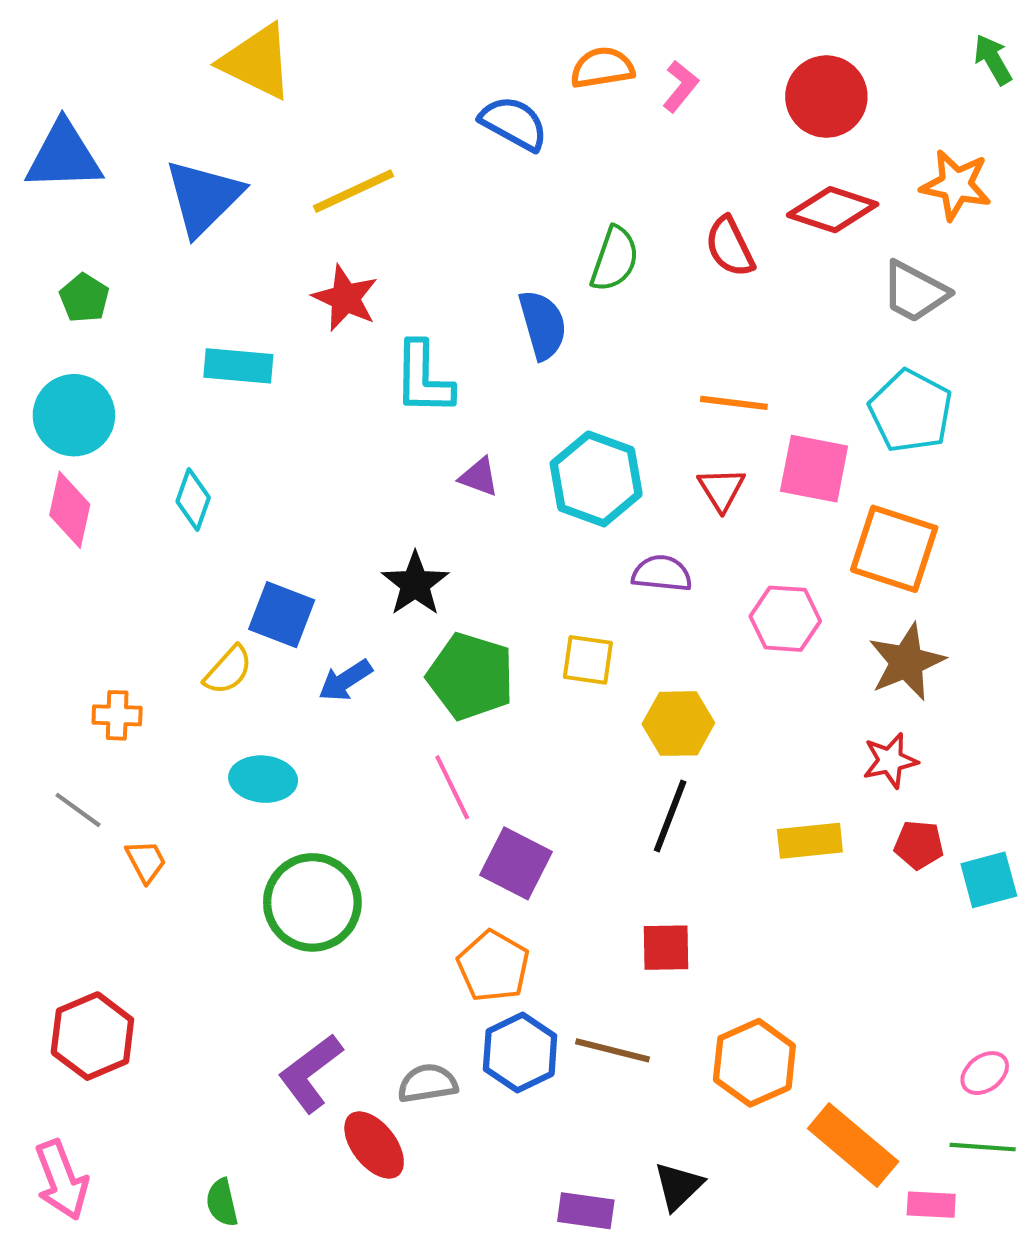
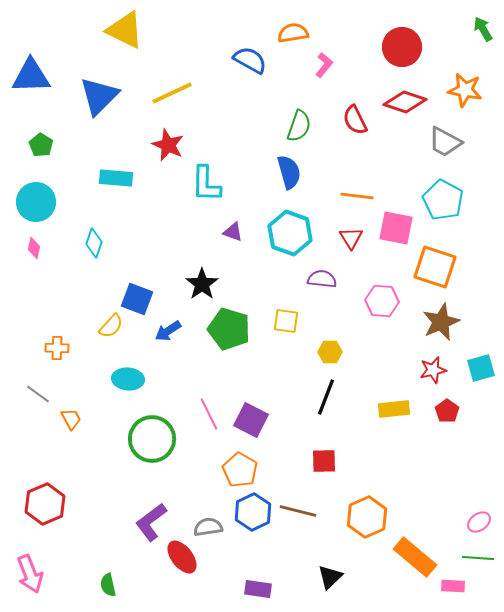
pink L-shape: (680, 86) -> (324, 65), moved
blue semicircle: (543, 325) -> (289, 172), moved
pink diamond: (70, 510) -> (34, 248), size x0.6
yellow hexagon: (678, 724) -> (330, 352), size x0.7
pink line: (452, 787) -> (209, 414), moved
red pentagon: (919, 845) -> (447, 411), turned 30
cyan square: (989, 880) -> (481, 368), moved
purple rectangle: (586, 1211) -> (258, 589), moved

